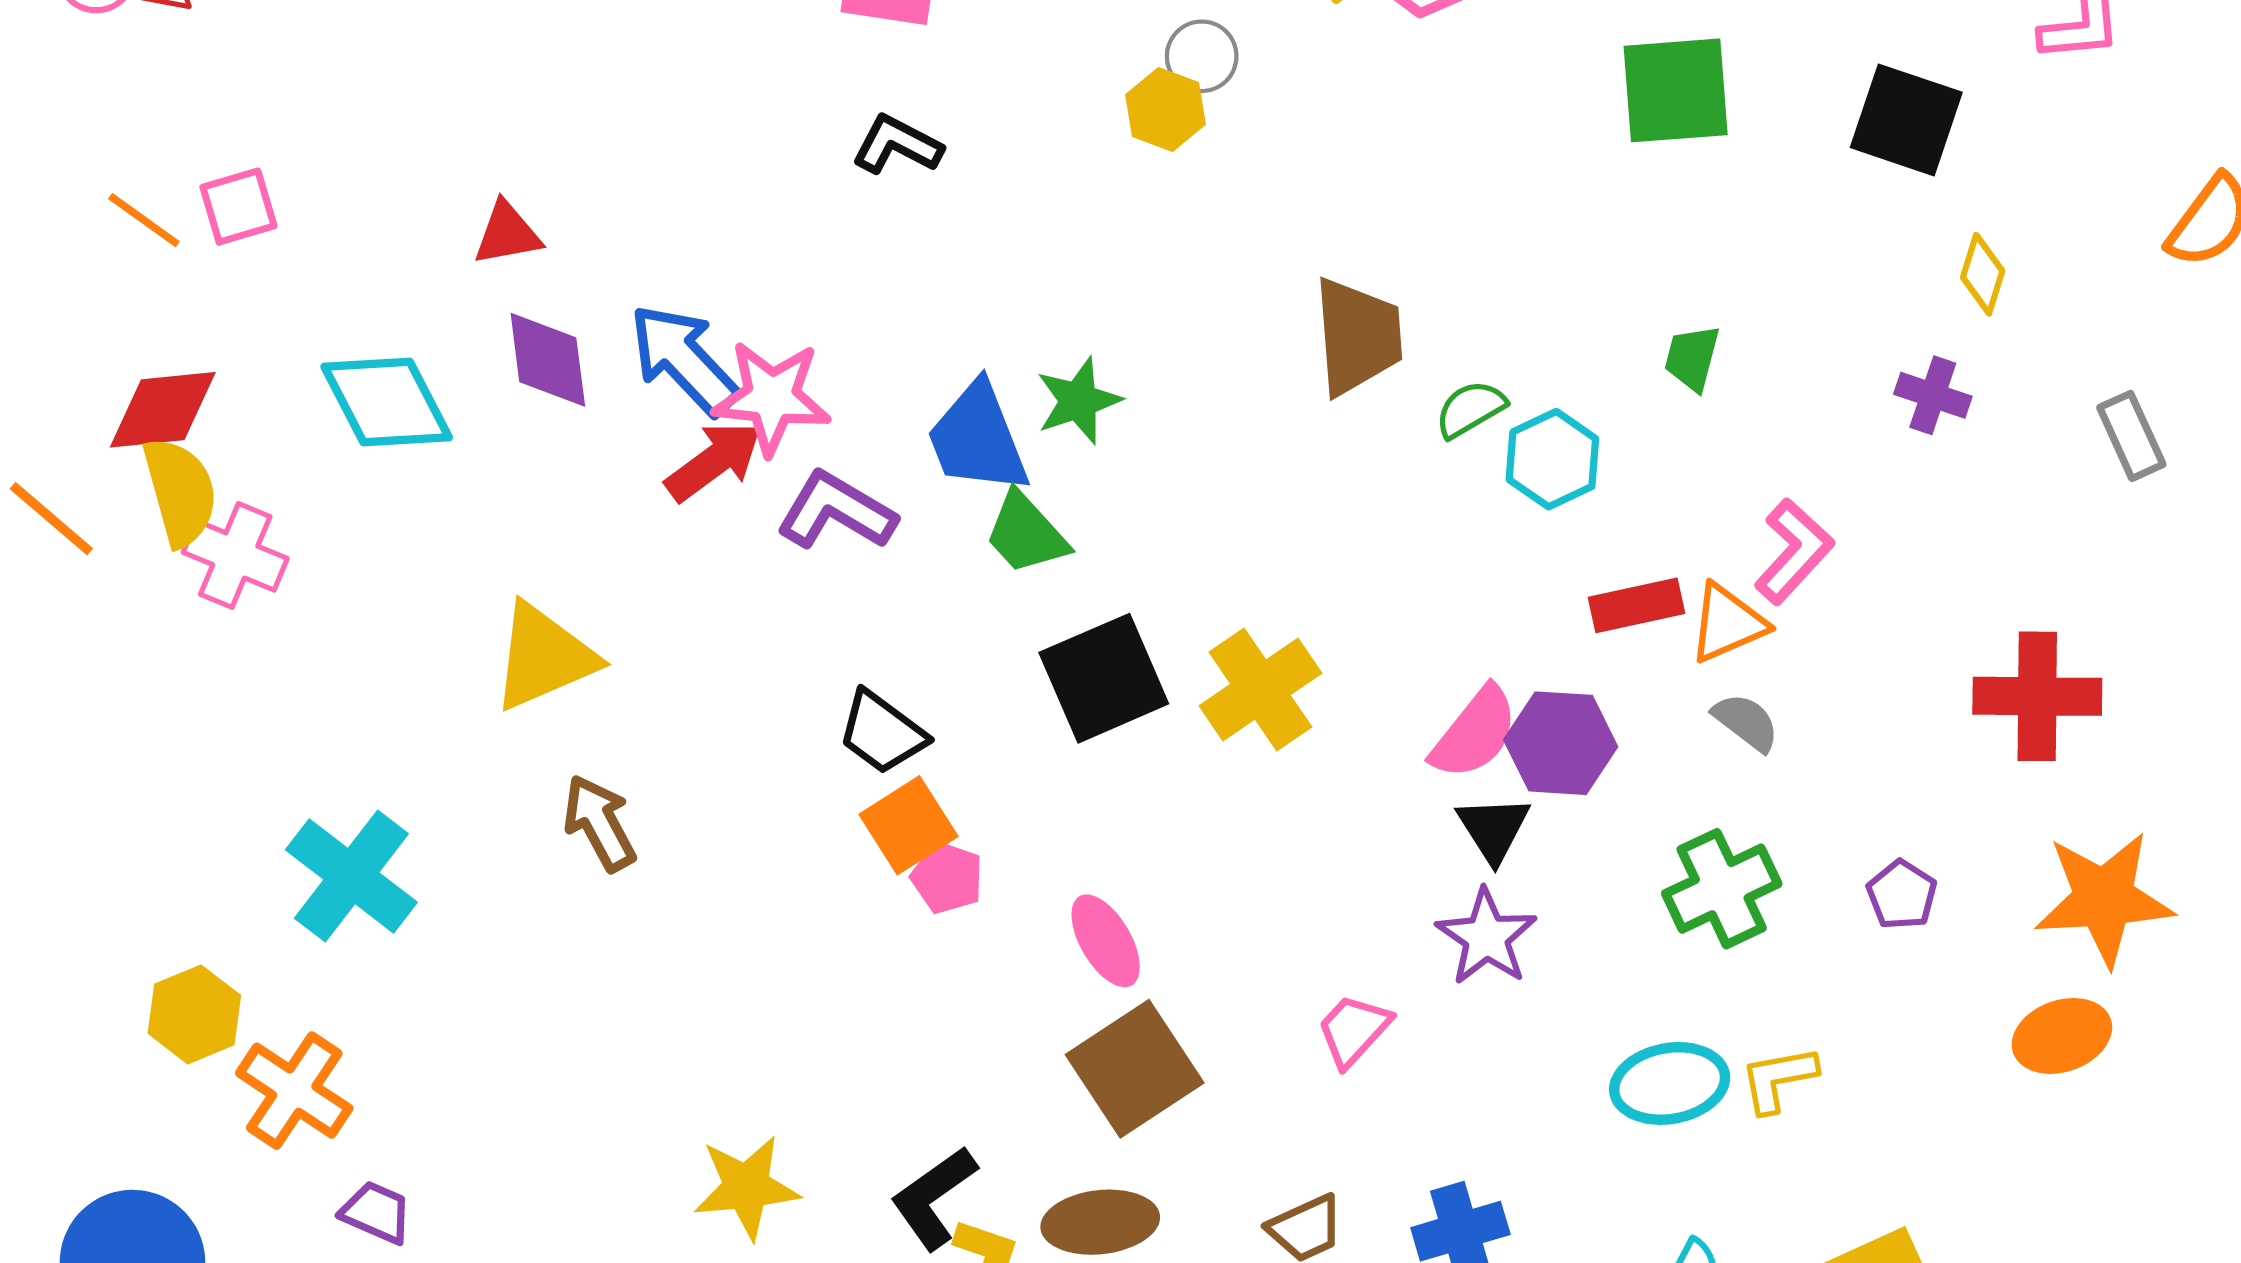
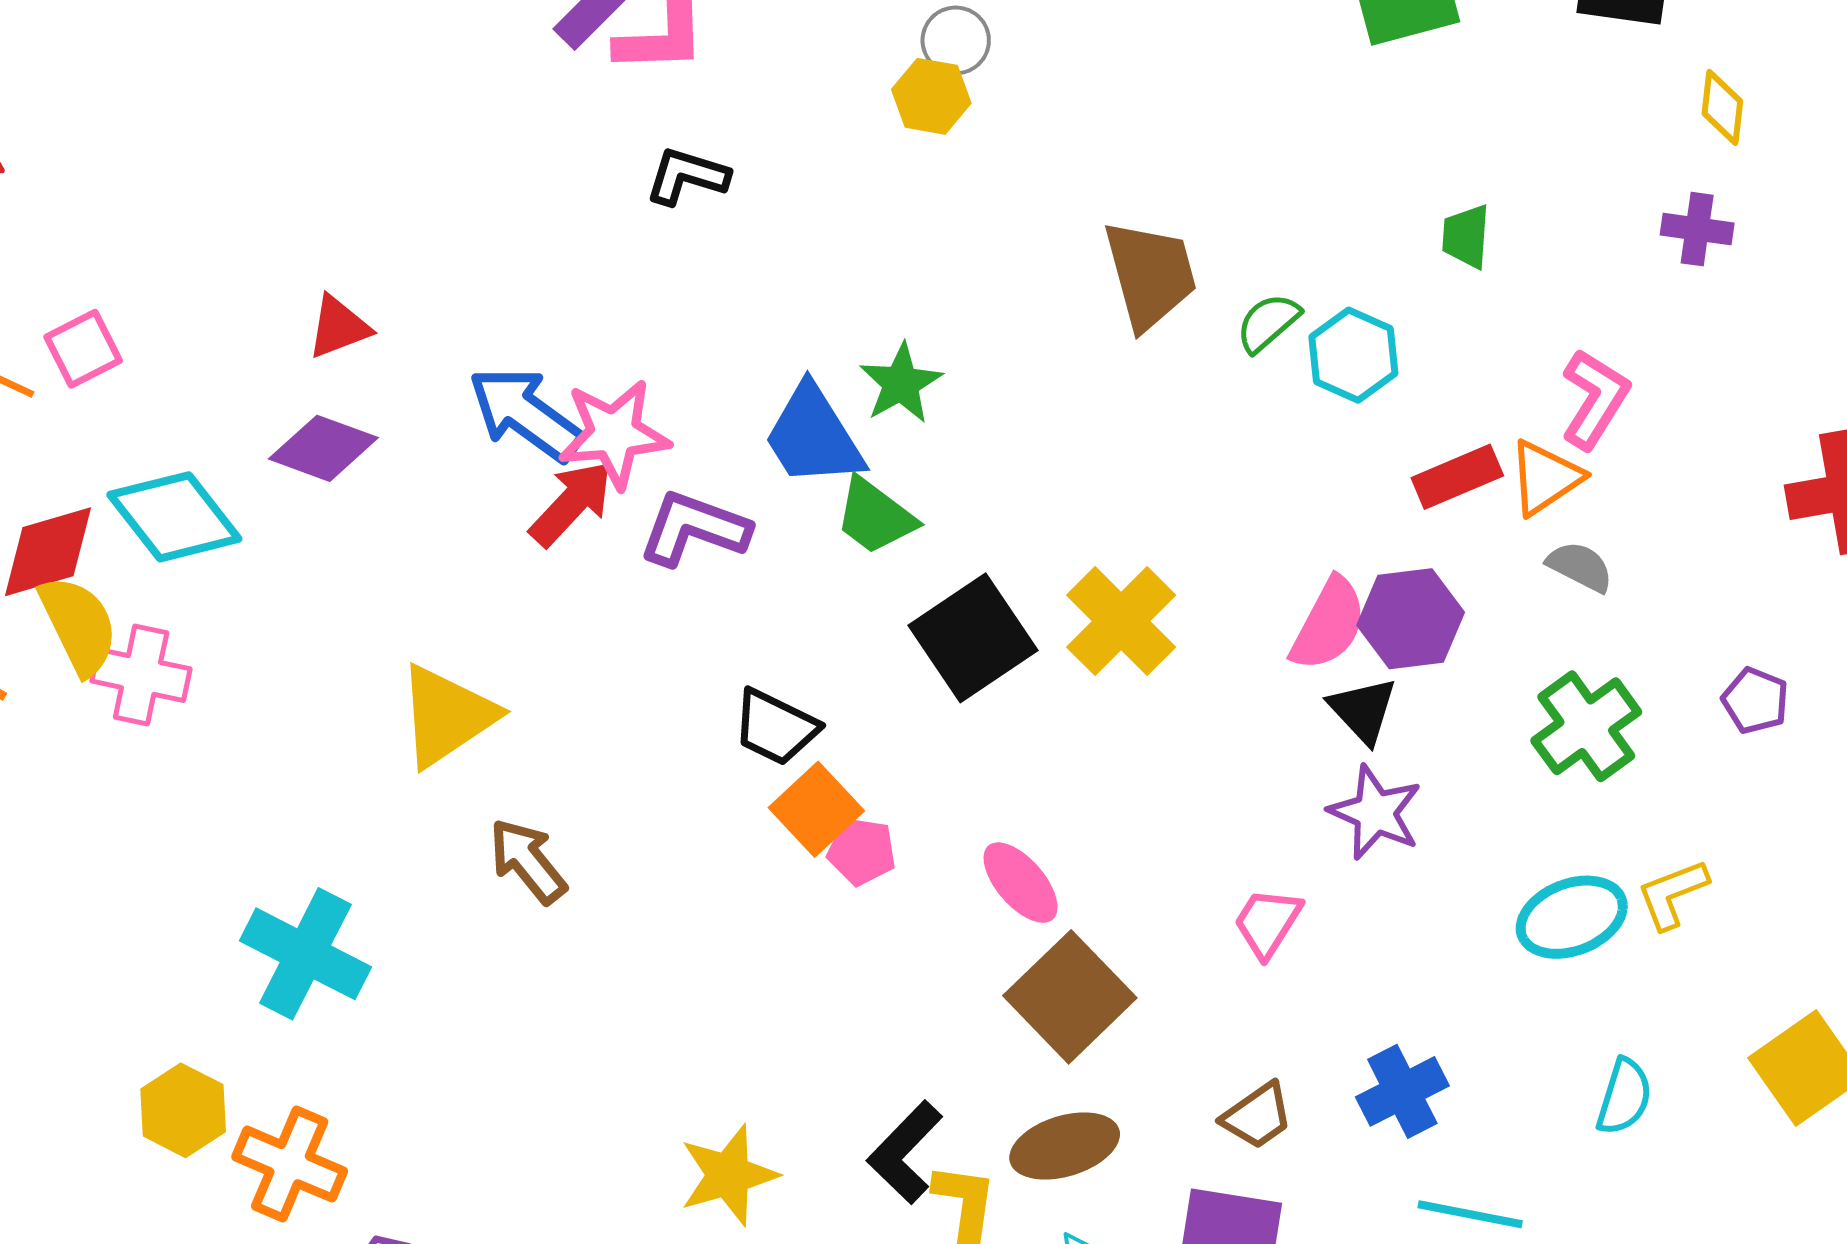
purple diamond: (548, 360) -> (323, 448), moved, turned -52
cyan diamond: (387, 402) -> (174, 517), moved

